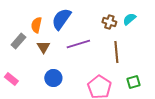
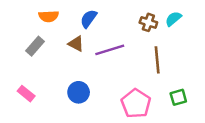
blue semicircle: (61, 19) -> (89, 19), size x0.7
orange semicircle: (36, 25) -> (49, 16), moved, turned -105
brown triangle: (43, 47) -> (76, 44), moved, turned -32

